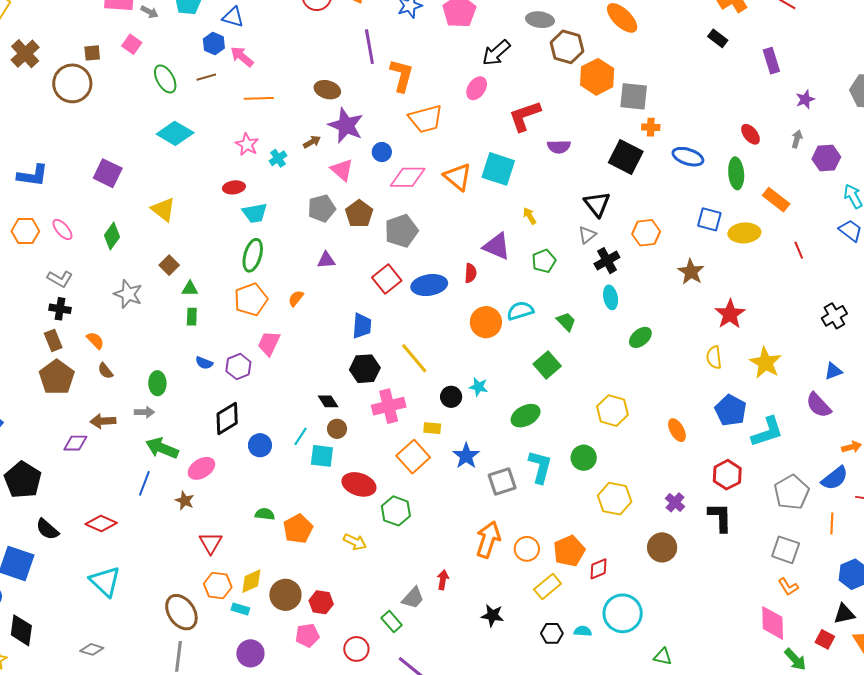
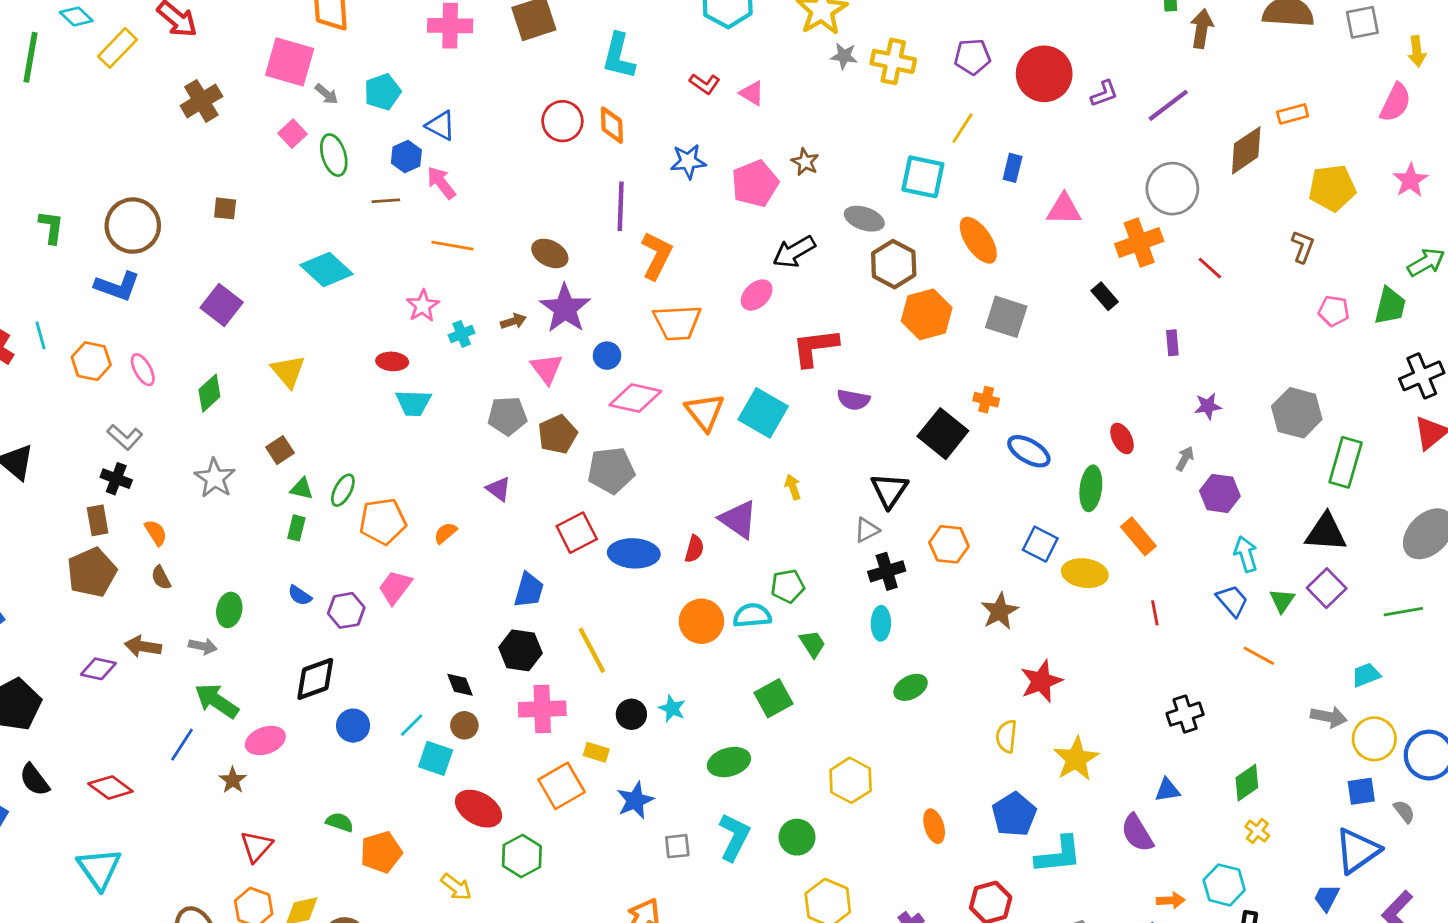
brown square: (92, 53) -> (225, 208), moved
brown cross: (25, 54) -> (201, 101), moved
purple rectangle: (771, 61) -> (1172, 343), size x0.7
green ellipse: (165, 79) -> (334, 155), moved
brown circle: (72, 83) -> (133, 226), moved
gray square: (634, 96) -> (1006, 317), moved
green ellipse: (253, 255) -> (343, 490), moved, size x0.7
purple triangle: (326, 260) -> (499, 489), turned 30
green pentagon: (544, 261) -> (788, 586), moved
gray square: (502, 481) -> (677, 846), size x0.7

